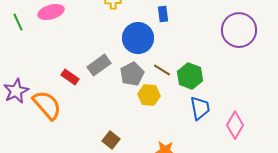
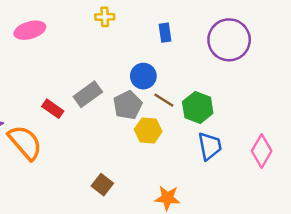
purple circle: (239, 30) -> (229, 40), moved
blue circle: (138, 38) -> (143, 76), moved, size x0.7
pink diamond: (235, 125) -> (262, 151), moved

